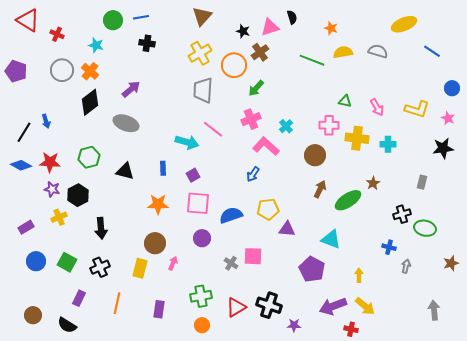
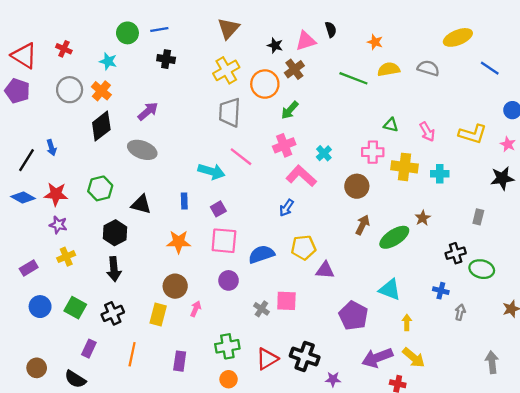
red triangle: (28, 20) -> (24, 56), moved
black hexagon: (78, 195) -> (115, 233), moved
cyan triangle: (331, 239) -> (390, 290), moved

